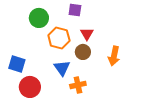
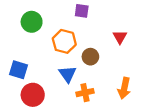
green circle: (39, 18) -> (32, 22), moved
red triangle: (87, 34) -> (120, 37), moved
orange arrow: (114, 56) -> (124, 88), moved

